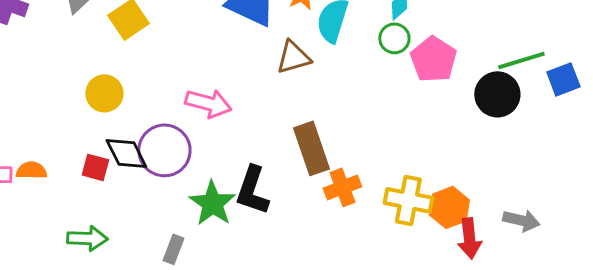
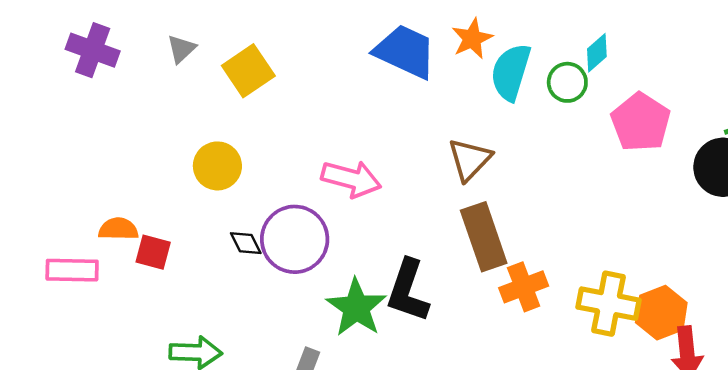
green circle: (394, 38) -> (567, 82), moved
brown triangle: (293, 57) -> (470, 160), moved, turned -30
black diamond: (126, 153) -> (246, 243), size x0.6
red square: (95, 167) -> (153, 252), moved
orange semicircle: (31, 170) -> (118, 229), moved

